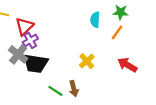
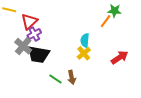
cyan semicircle: (95, 20) -> (85, 40), moved
orange line: (117, 32) -> (106, 21), moved
red arrow: (127, 65) -> (120, 57), turned 114

